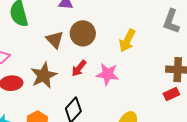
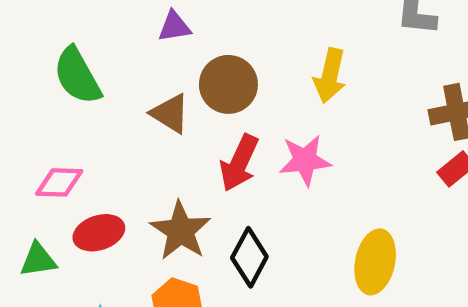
red arrow: (79, 68) -> (239, 163), size x1.4
brown star: (44, 75) -> (181, 231), moved

